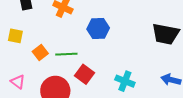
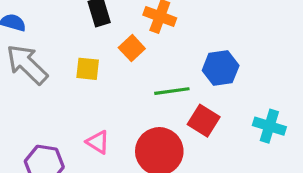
blue hexagon: (98, 28) -> (221, 68), moved
orange square: (40, 53) -> (132, 48), moved

